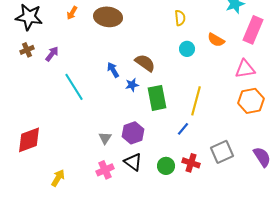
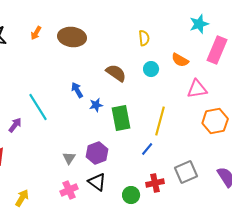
purple arrow: (52, 54) -> (15, 125), moved
brown semicircle: (145, 63) -> (116, 73), moved
pink triangle: (245, 69) -> (197, 89), moved
red cross: (191, 163) -> (155, 183), turned -30
green circle: (166, 166) -> (131, 195), moved

